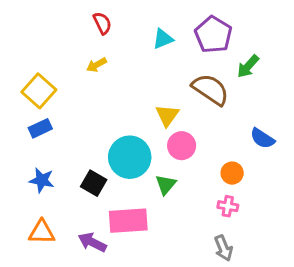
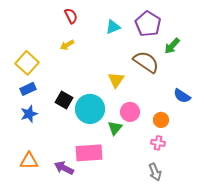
pink circle: (182, 146) -> (130, 112), moved
blue star: (42, 180) -> (29, 114), moved, turned -30
black square: (94, 183) -> (64, 100), moved

